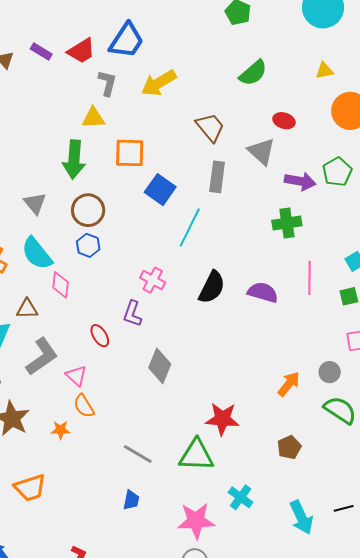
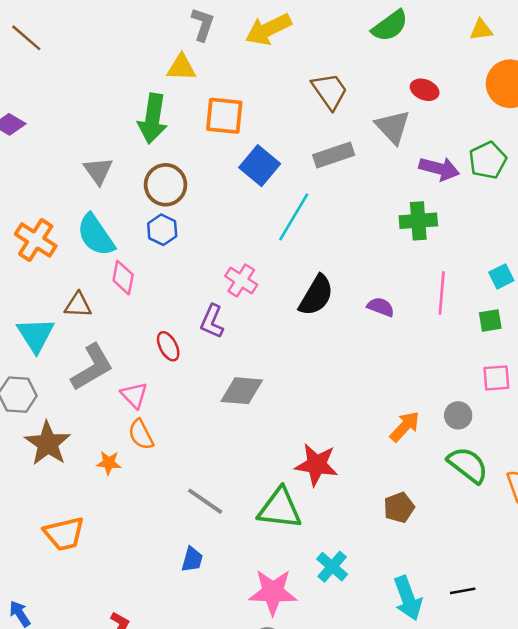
gray rectangle: (217, 177) -> (334, 155), turned 60
purple semicircle: (263, 292) -> (381, 307), size x0.7
gray diamond: (160, 366) -> (242, 391), turned 68

